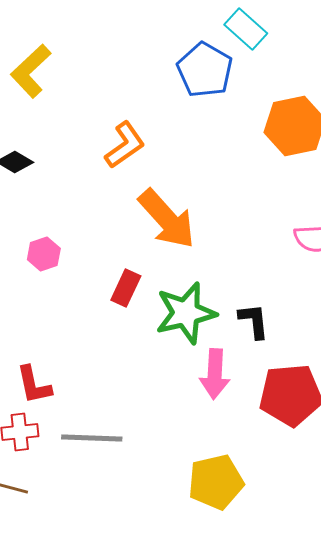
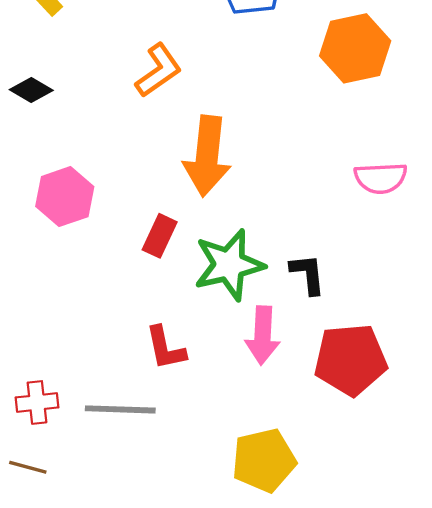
orange arrow: (167, 219) -> (207, 156), turned 48
pink hexagon: (44, 254) -> (65, 197), size x1.5
red L-shape: (34, 385) -> (165, 348), moved

